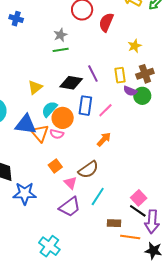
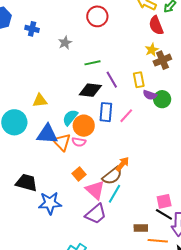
red semicircle: (106, 22) -> (156, 25), moved, turned -42
gray star: (60, 35) -> (65, 43), moved
green line: (61, 50) -> (92, 63), moved
brown cross: (145, 74) -> (162, 60), moved
yellow triangle: (35, 87) -> (40, 101), moved, turned 35
orange arrow: (104, 139) -> (122, 164), moved
pink triangle: (70, 183) -> (95, 190), size x1.5
cyan line: (98, 196) -> (114, 194), moved
pink square: (139, 198) -> (164, 201), turned 35

